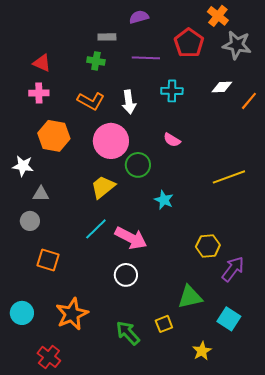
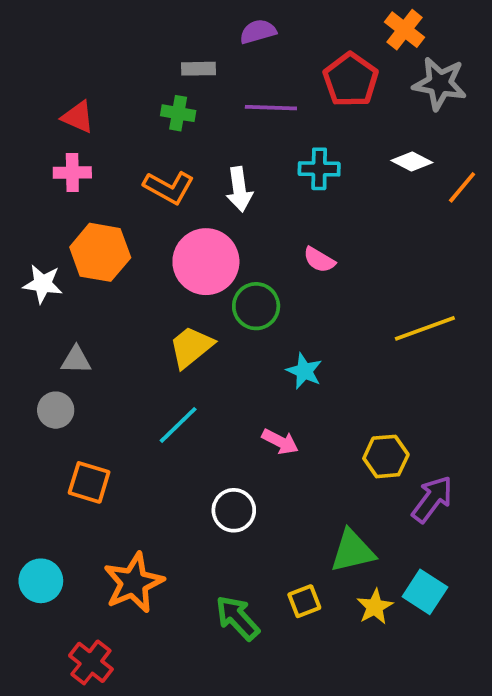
white diamond: (222, 87) -> (412, 161), turned 30
white star: (23, 166) -> (43, 284), moved
pink arrow: (131, 238) -> (280, 442), moved, size x0.6
yellow star: (202, 351) -> (375, 607), moved

